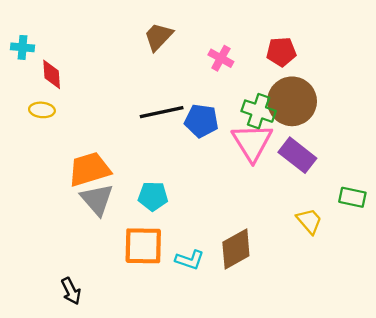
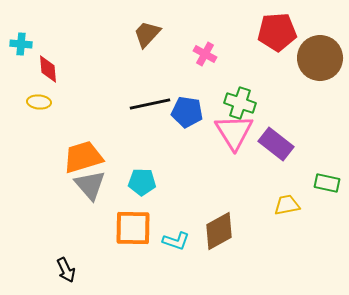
red pentagon: (281, 52) -> (277, 32), moved, size x1.4
brown circle: (292, 101) -> (320, 58), moved
yellow trapezoid: (309, 221) -> (287, 205), turned -60

